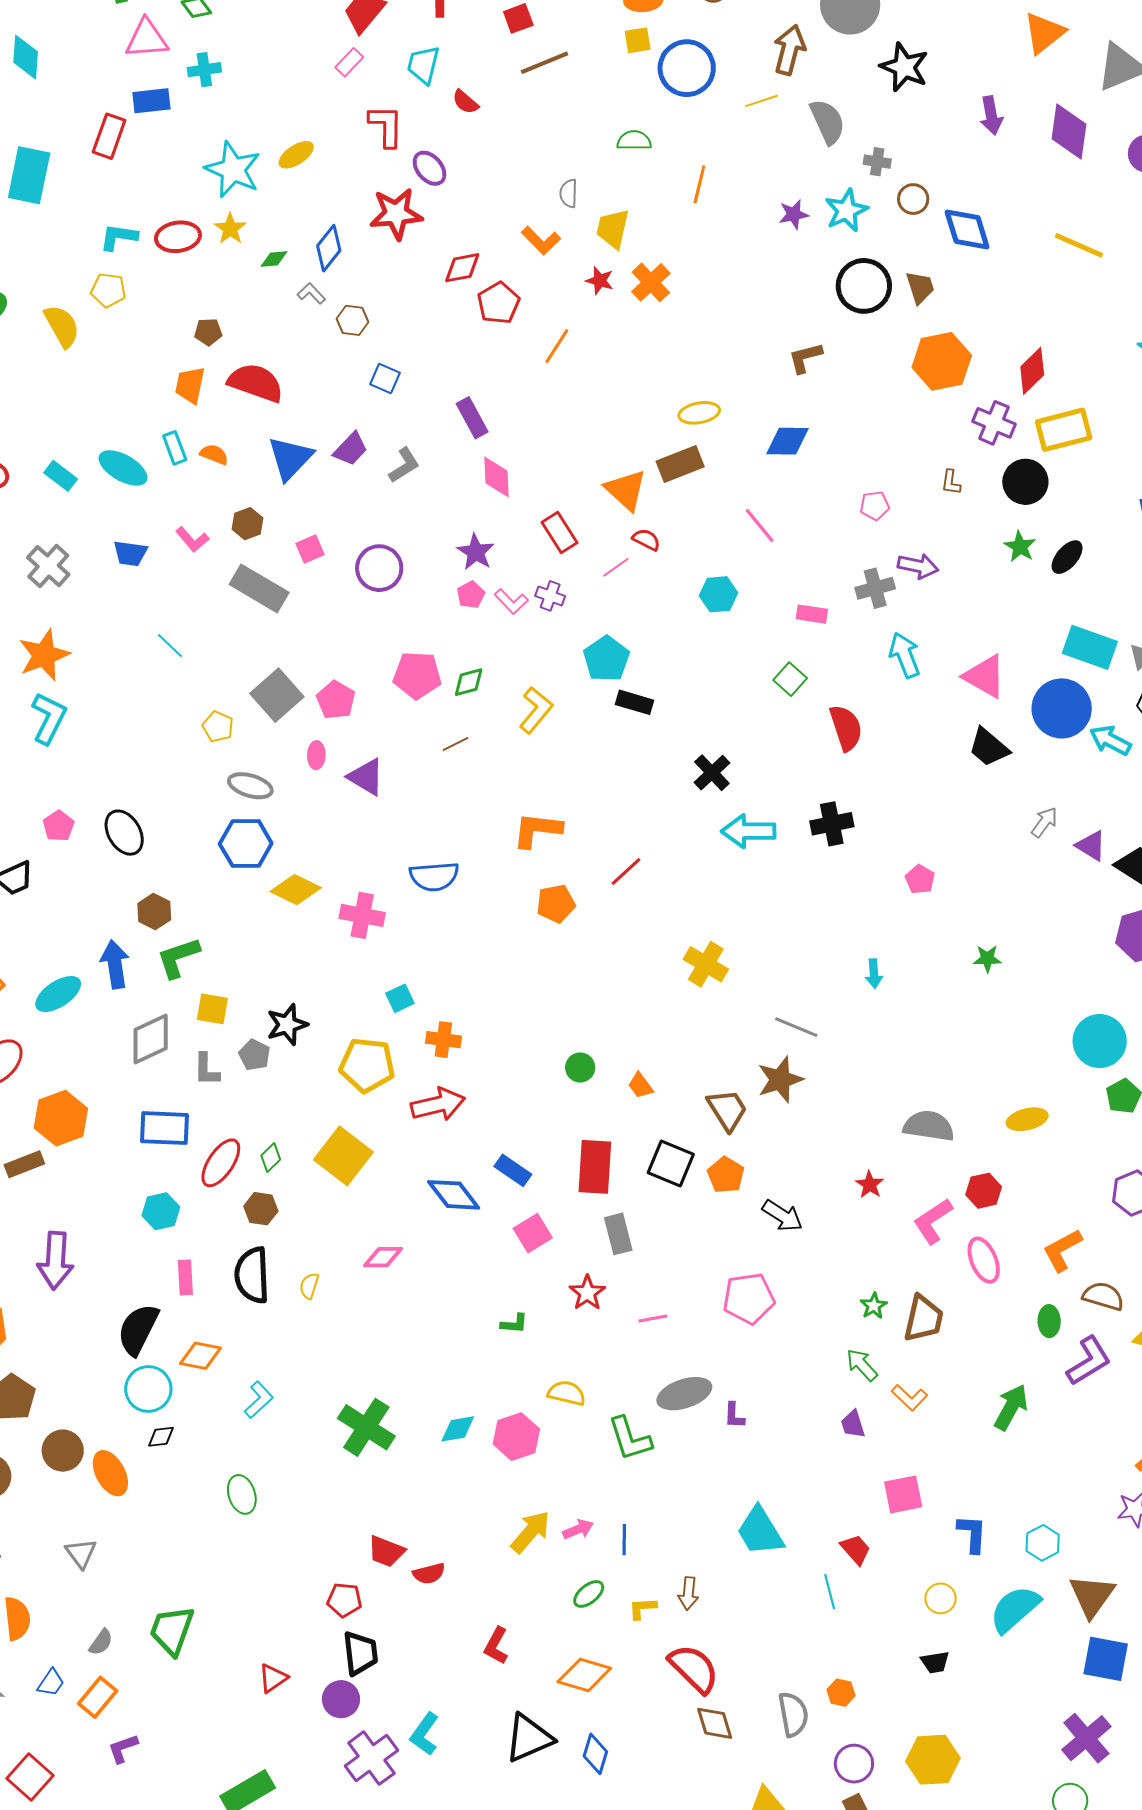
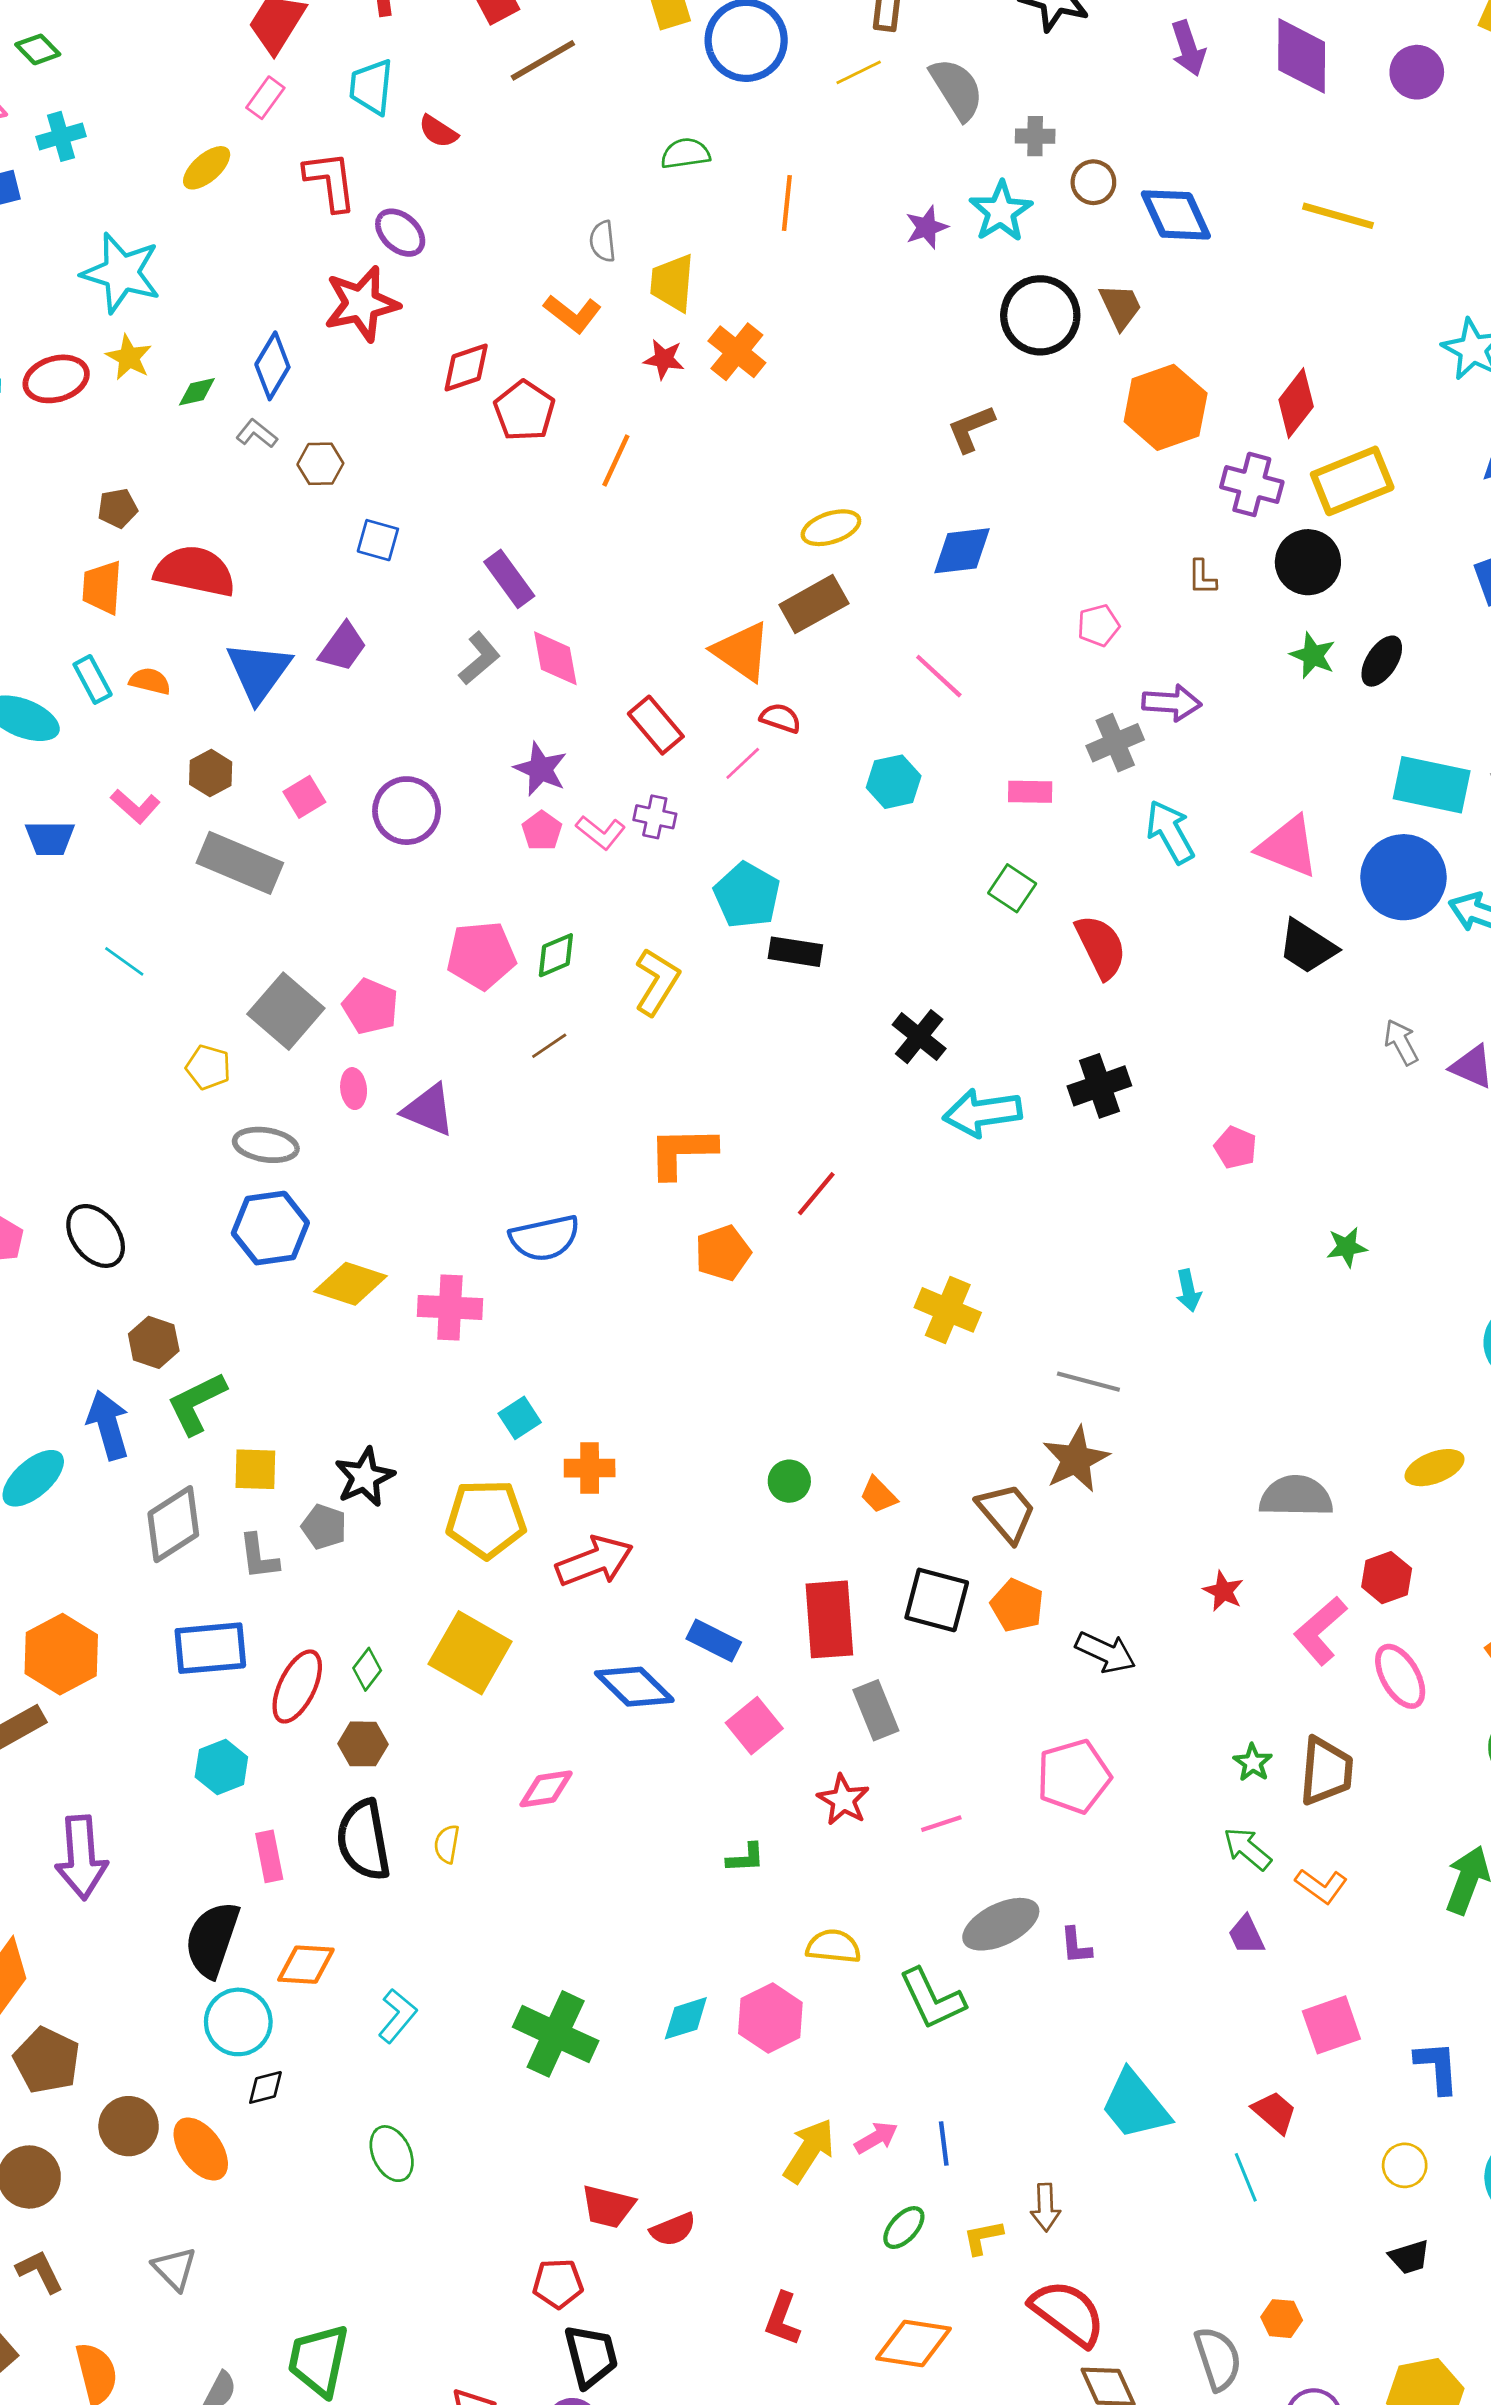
yellow ellipse: (296, 155) -> (207, 168), moved
gray L-shape: (404, 465) -> (479, 658), moved
gray arrow: (1044, 822) -> (1401, 1042), turned -56

